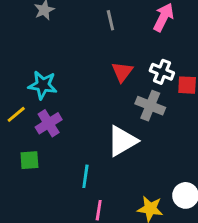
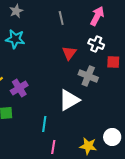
white cross: (162, 72) -> (96, 44), moved
cyan star: (43, 85) -> (15, 39), moved

